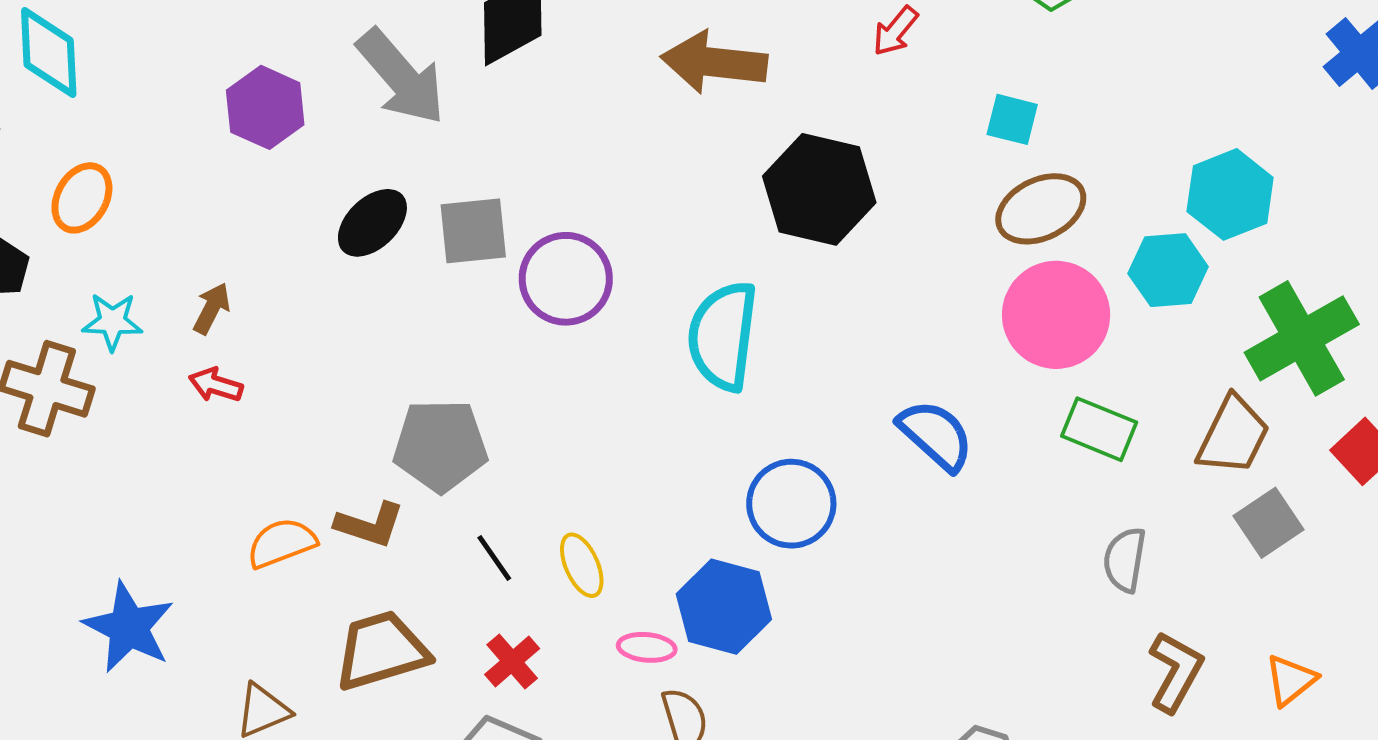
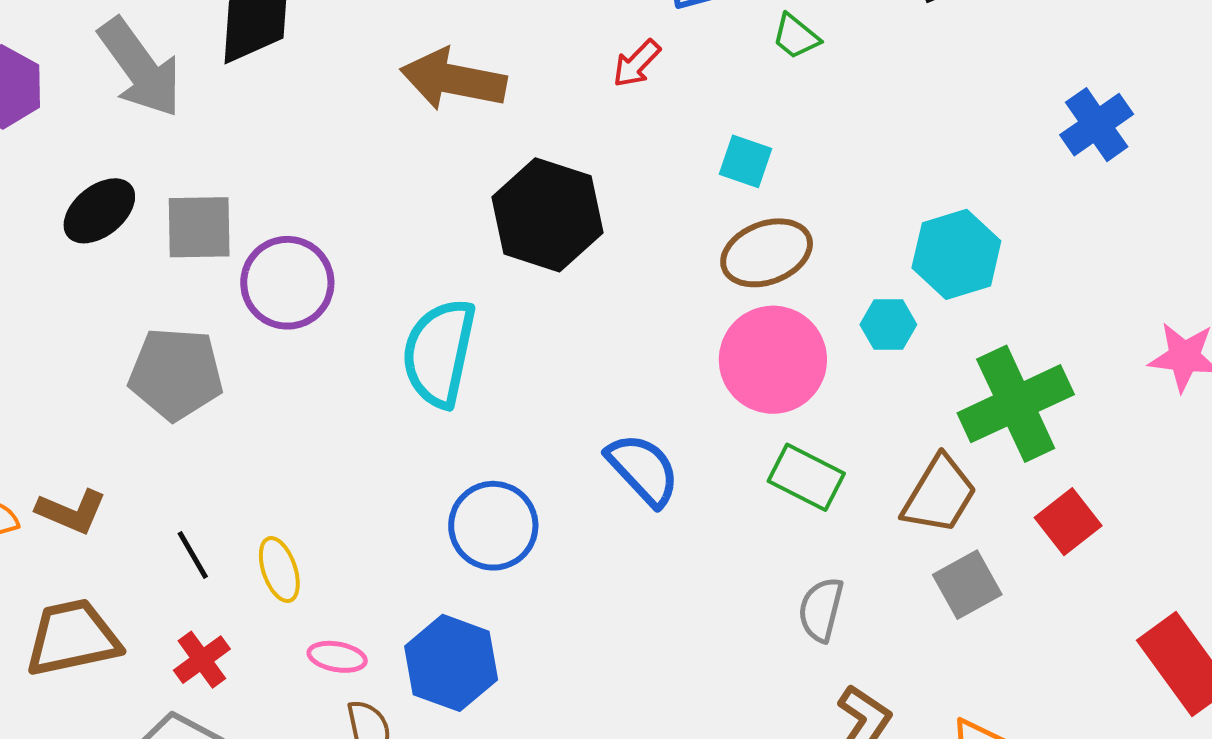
cyan hexagon: (1168, 270) -> (888, 325), size x0.7
gray pentagon: (440, 446) -> (176, 374), moved
blue hexagon: (724, 607) -> (451, 663), moved

